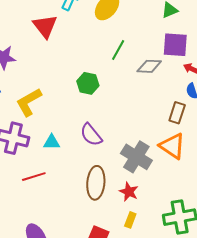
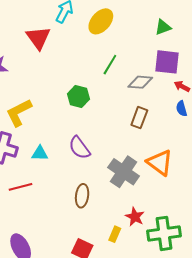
brown rectangle: (177, 113) -> (139, 118), moved
brown ellipse: (96, 183) -> (82, 196), size x0.7
red star: (129, 192) -> (135, 217), moved

